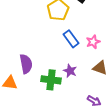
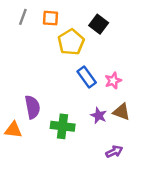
purple star: (70, 71) -> (99, 115), moved
purple arrow: (94, 101) -> (114, 152), turned -56

